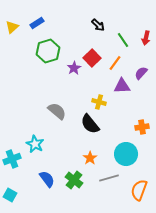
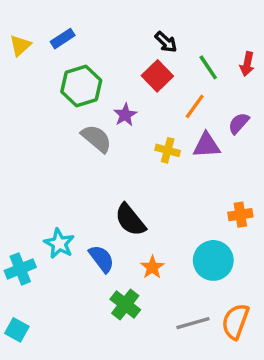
red square: (92, 58) -> (157, 76), moved
yellow cross: (99, 102) -> (168, 150), moved
gray semicircle: (57, 111) -> (96, 139), moved
black semicircle: (90, 124) -> (130, 220), moved
gray line: (109, 178) -> (193, 323), moved
blue semicircle: (47, 179) -> (102, 259), moved

